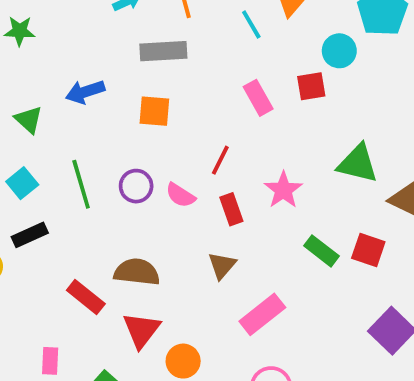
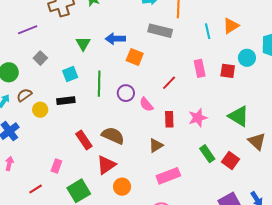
orange square: (154, 111) -> (135, 57), moved
red line: (220, 160) -> (169, 83), moved

